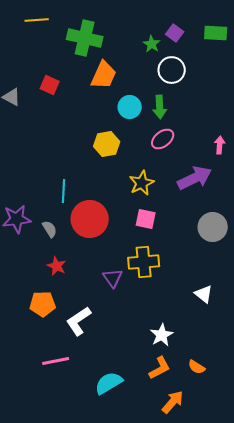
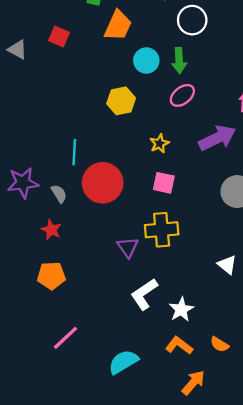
yellow star: (142, 183) -> (159, 143), size x0.7
red star: (57, 266) -> (51, 230), moved
white L-shape: (79, 321) -> (144, 294), moved
pink line: (56, 361) -> (66, 338), turned -32
orange L-shape: (160, 368) -> (179, 345), turned -115

